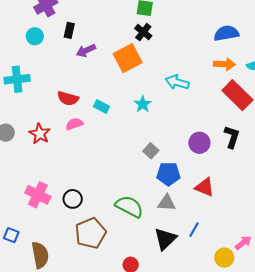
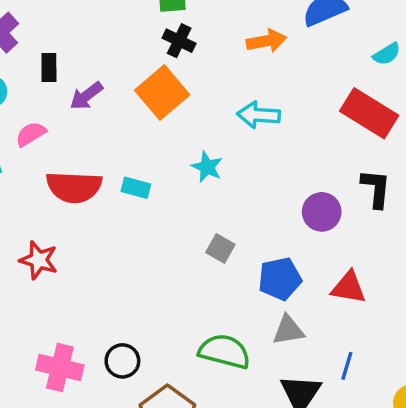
orange arrow: (224, 64) -> (266, 41), moved
red semicircle: (68, 98) -> (74, 187), size x1.4
pink semicircle: (74, 124) -> (31, 134), moved
gray square: (151, 151) -> (220, 248), moved

